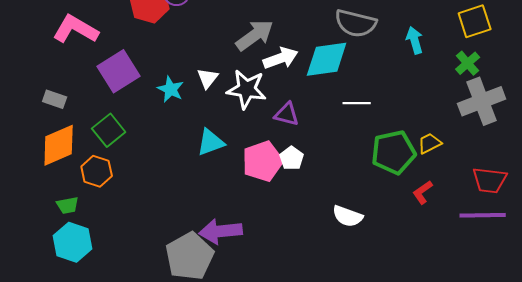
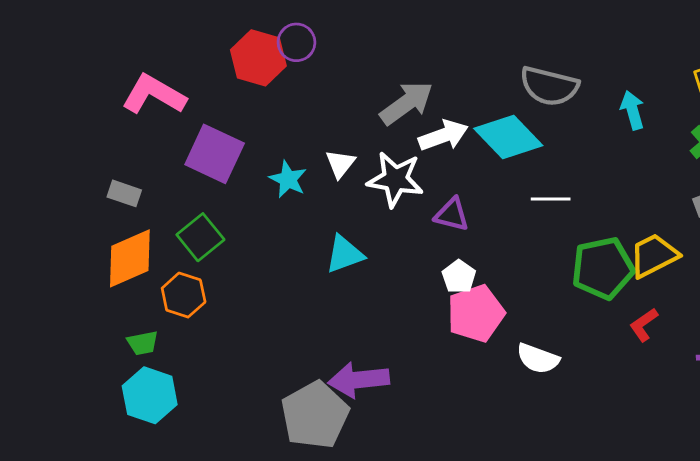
cyan diamond: (327, 59) -> (508, 137), turned 54
purple square: (119, 71) -> (215, 154), turned -33
yellow trapezoid: (430, 143) -> (654, 256), size x1.5
pink pentagon: (263, 161) -> (476, 313), moved

